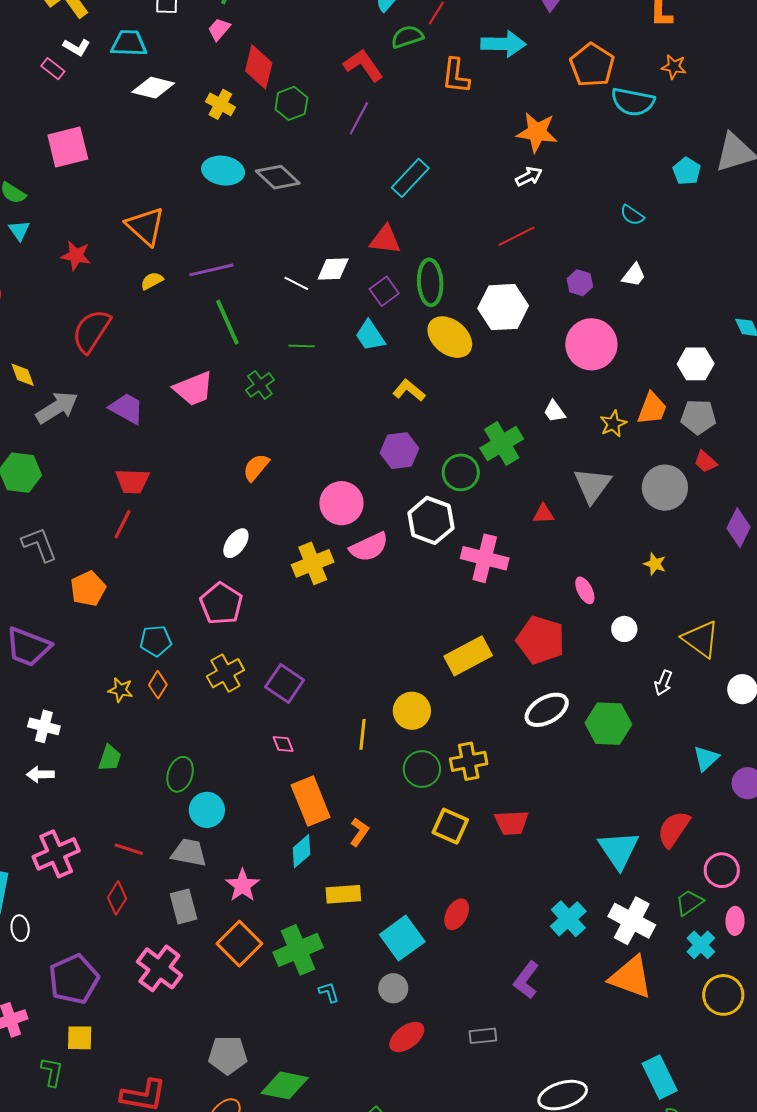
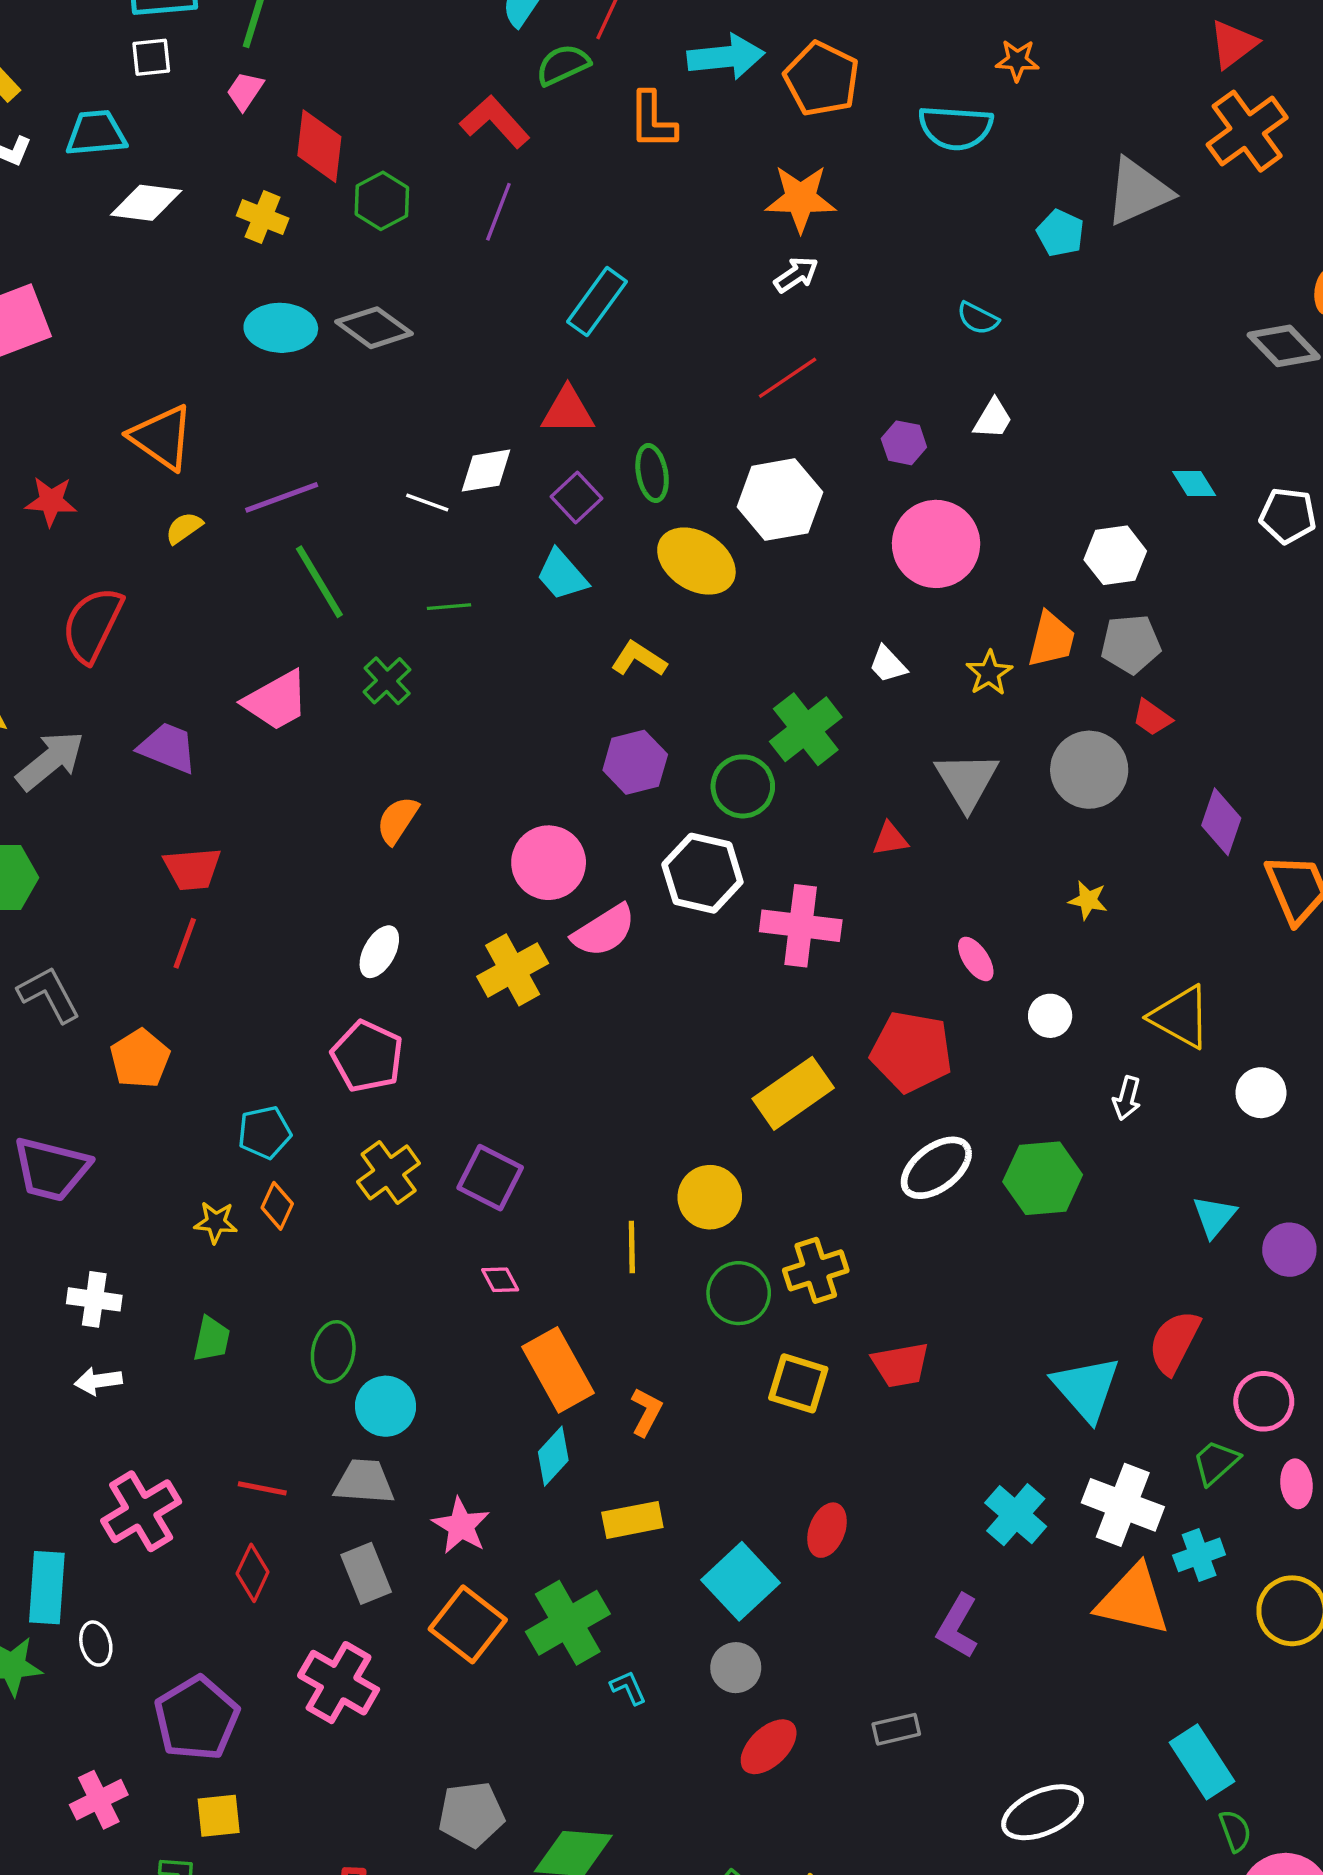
orange pentagon: (592, 65) -> (822, 79), moved
green ellipse: (430, 282) -> (652, 473), size x0.7
cyan cross: (701, 945) -> (1199, 1555), moved, turned 32

